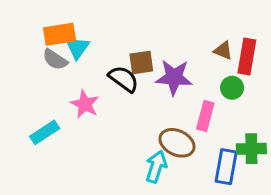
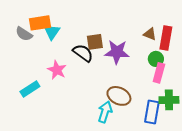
gray semicircle: (55, 59) -> (24, 34), moved
pink rectangle: (205, 116) -> (159, 73), moved

